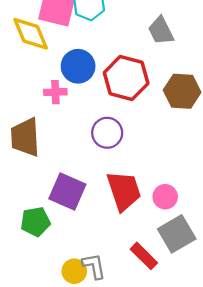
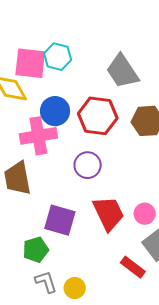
gray trapezoid: (161, 31) -> (122, 71), size x1.4
pink cross: (55, 92) -> (38, 136), size x1.8
gray L-shape: (94, 266) -> (46, 282), moved

